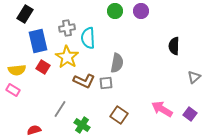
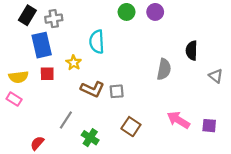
gray cross: (67, 28) -> (54, 19), moved
yellow star: (67, 57) -> (74, 63), size x0.6
gray semicircle: (117, 63) -> (164, 69), moved
red square: (43, 67) -> (47, 74), turned -32
gray triangle: (194, 77) -> (216, 76), moved, turned -40
purple square: (190, 114) -> (209, 126), turned -32
red semicircle: (34, 130) -> (37, 143), turned -32

